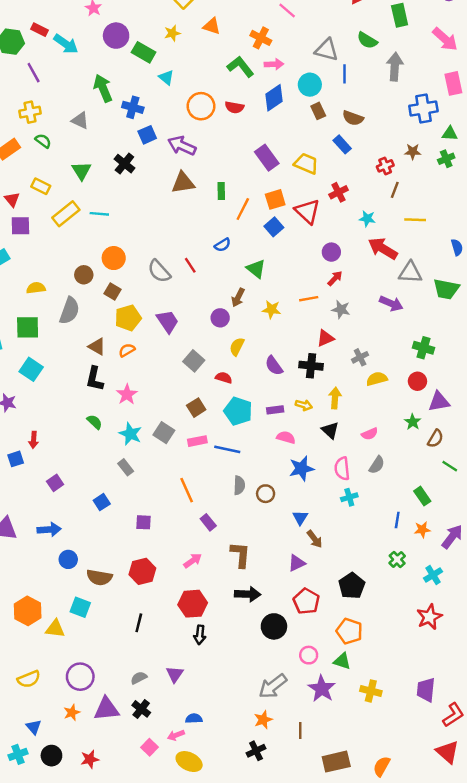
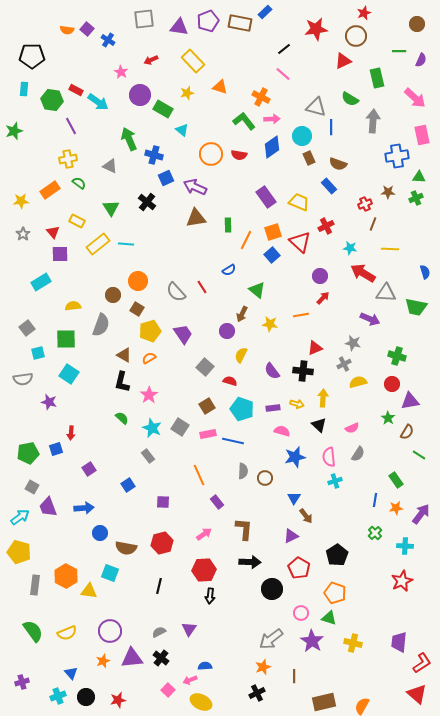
gray star: (341, 309) -> (353, 343), moved
cyan cross: (433, 575) -> (405, 546), turned 35

